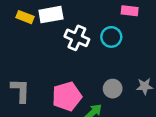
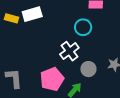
white cross: (77, 38) -> (69, 51), moved, turned 36

